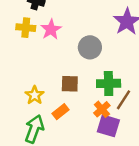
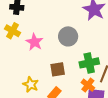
yellow cross: (26, 28) -> (13, 31), turned 35
pink star: (51, 29) -> (34, 42), moved

